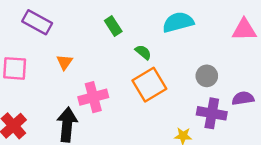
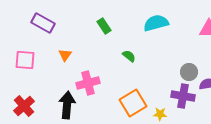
green semicircle: (143, 52) -> (129, 56), moved
gray circle: (207, 76) -> (189, 72), moved
orange square: (149, 85) -> (133, 103), moved

